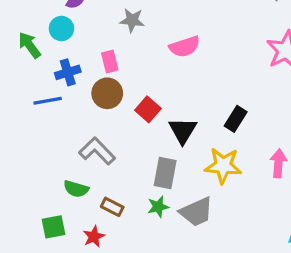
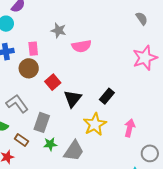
gray star: (132, 20) -> (59, 30), moved
yellow star: (223, 166) -> (95, 124), turned 30
gray rectangle: (165, 173) -> (42, 122), moved
gray trapezoid: (196, 212) -> (74, 151), turned -40

